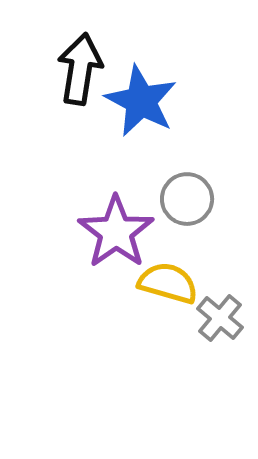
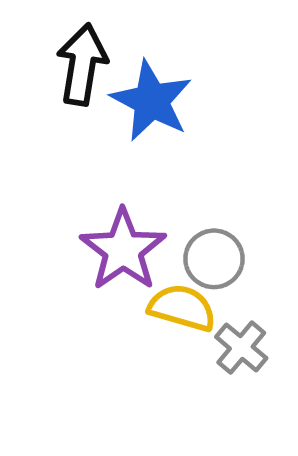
gray circle: (187, 199) -> (214, 259), moved

